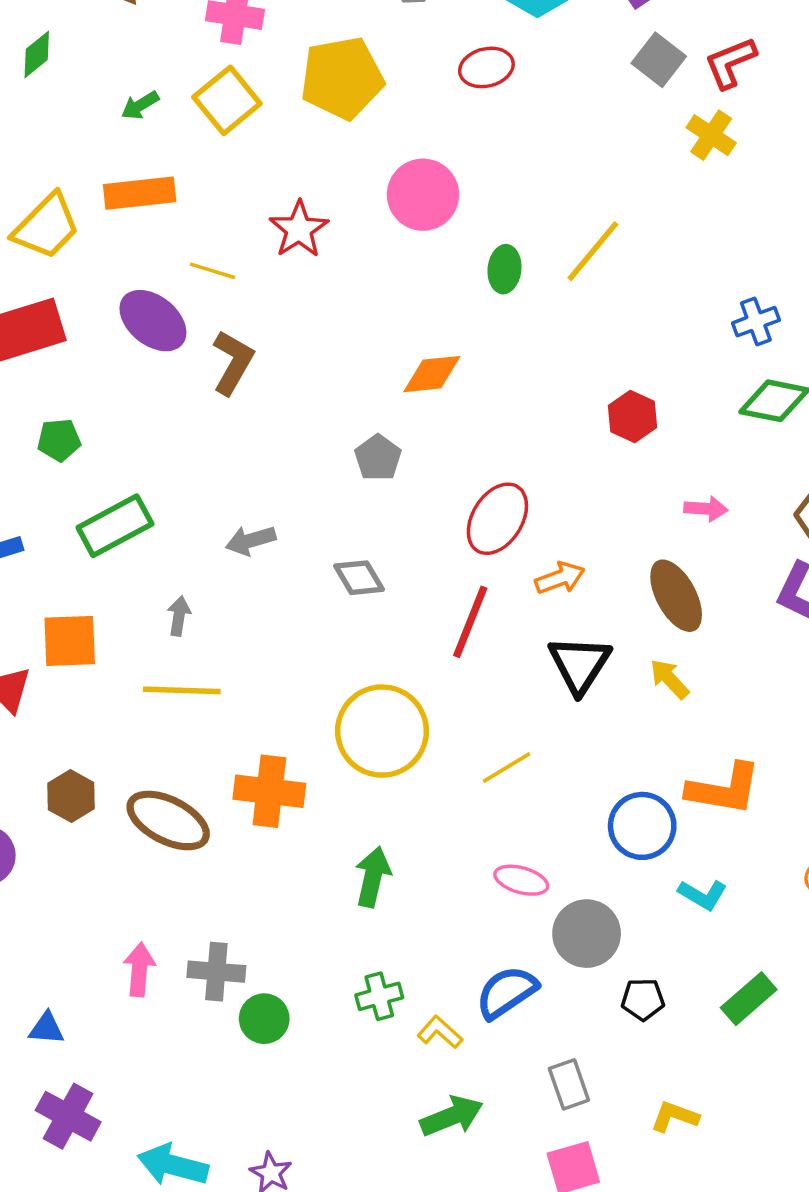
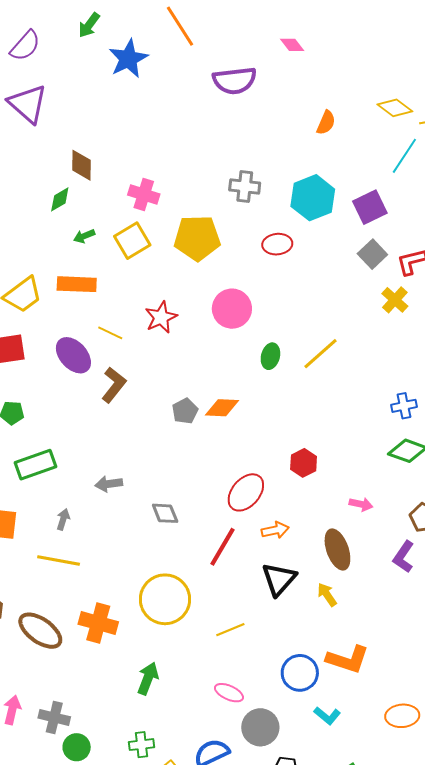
green diamond: (37, 54) -> (60, 199), moved
red hexagon: (632, 416) -> (304, 463), moved
gray pentagon: (378, 458) -> (185, 411), moved

